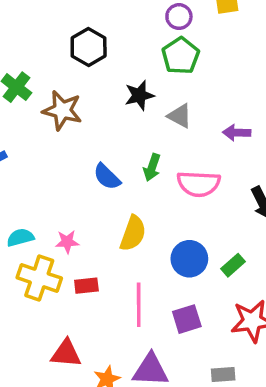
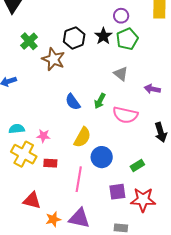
purple circle: (179, 17) -> (121, 16), moved
black hexagon: (89, 47) -> (74, 38), moved
black star: (139, 95) -> (103, 36), moved, turned -30
blue circle: (189, 259) -> (102, 157), moved
purple square: (187, 319) -> (117, 192), moved

